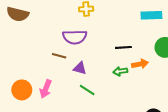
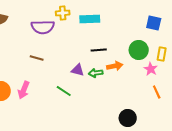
cyan rectangle: (151, 15) -> (90, 19), moved
purple semicircle: (75, 37) -> (43, 27), moved
purple triangle: (80, 68) -> (78, 70), moved

